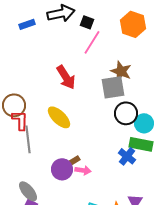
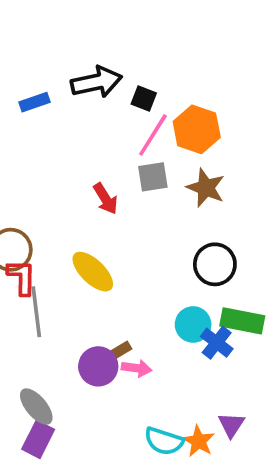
orange hexagon: (133, 24) -> (197, 129), moved
red arrow: (66, 77) -> (106, 199), size x0.7
gray square: (113, 87) -> (153, 177), moved, size x0.7
cyan circle: (144, 123) -> (193, 324), moved

